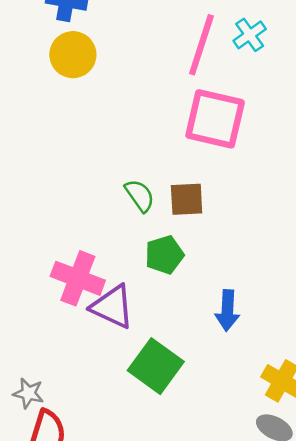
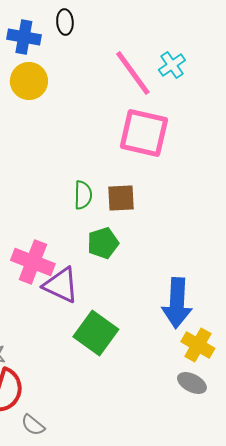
pink line: (201, 45) -> (133, 73), turned -54
green semicircle: (140, 196) -> (83, 195), turned 36
blue arrow: (227, 310) -> (177, 303), moved, size x1.5

